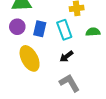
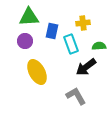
blue rectangle: (40, 29) -> (52, 31), moved
black arrow: (66, 56) -> (86, 67), moved, size x1.5

